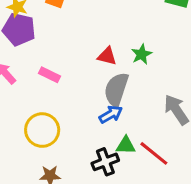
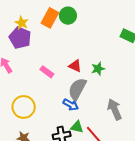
pink rectangle: (49, 75) -> (47, 72), moved
blue arrow: (111, 114) -> (71, 105), turned 49

